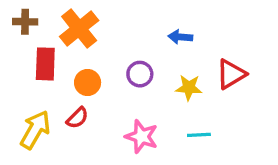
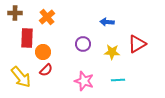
orange cross: (79, 28) -> (47, 17), size x0.7
orange circle: (88, 82) -> (43, 52), moved
yellow arrow: (35, 130) -> (21, 77), turned 110

